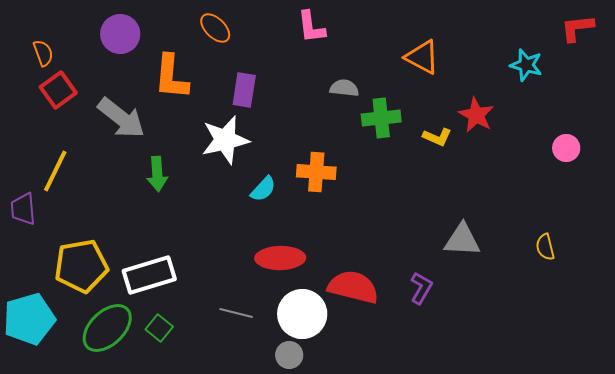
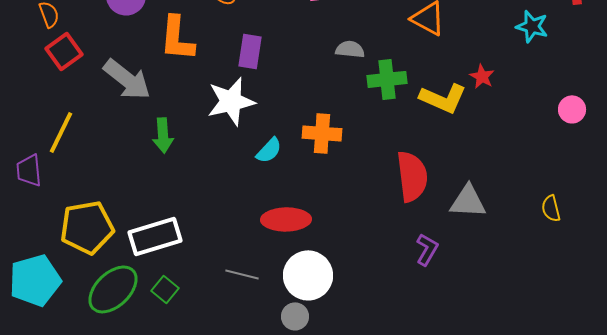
red star: (476, 115) -> (482, 76), size x0.7
yellow L-shape: (437, 137) -> (443, 98), size x1.6
red semicircle: (353, 287) -> (412, 176), moved, turned 69

